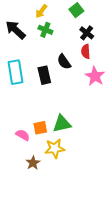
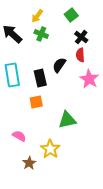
black semicircle: (64, 62) -> (59, 65), turned 70
green triangle: (62, 124) -> (67, 120), moved
orange square: (40, 128) -> (36, 102), moved
yellow star: (55, 148) -> (50, 149), turned -30

